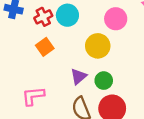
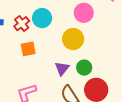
orange square: (45, 47) -> (28, 49), turned 35

